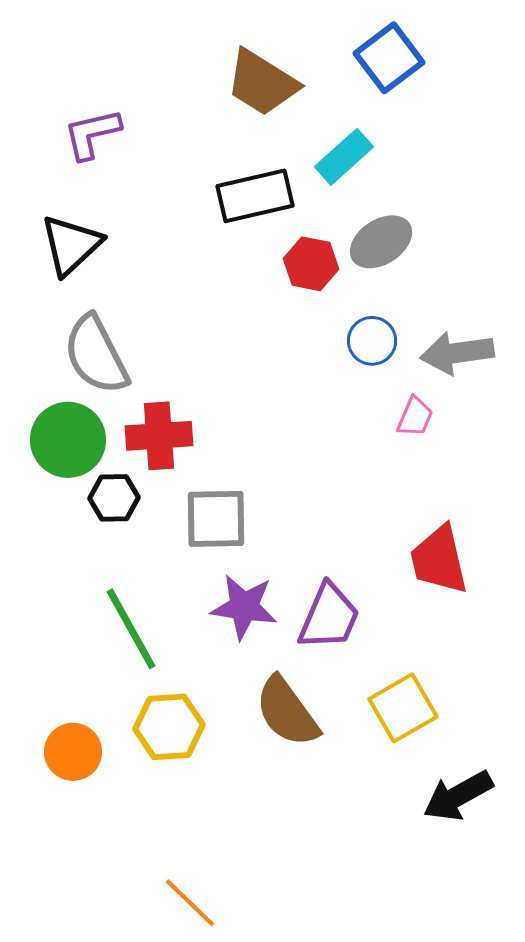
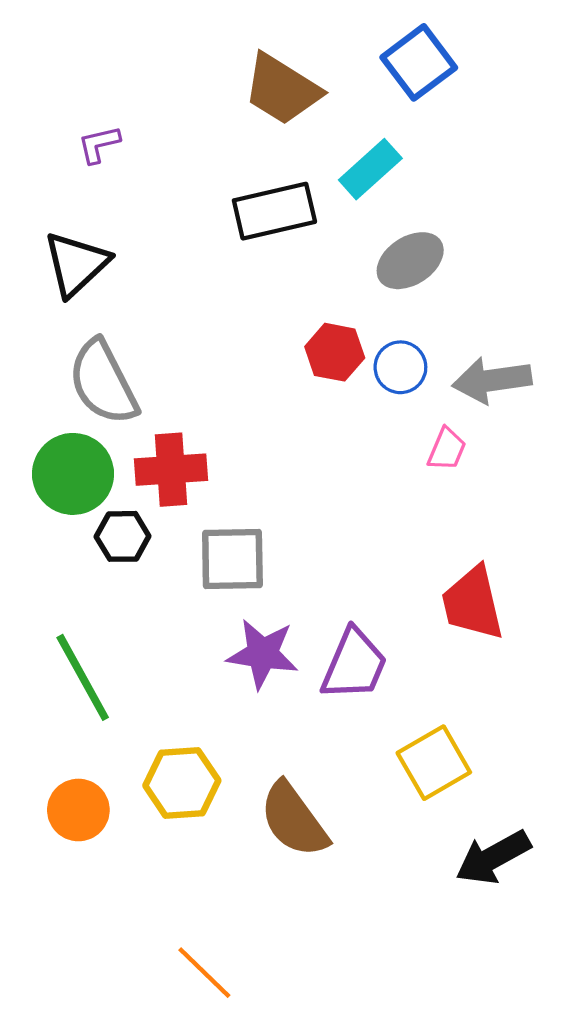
purple L-shape: (92, 134) -> (99, 144), size x0.7
red hexagon: (311, 264) -> (335, 352), moved
green line: (131, 629) -> (83, 677), moved
brown semicircle: (287, 712) -> (294, 820), moved

